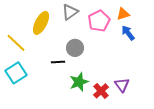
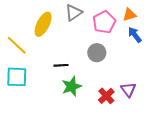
gray circle: (75, 48) -> (97, 53), moved
cyan square: (16, 73) -> (17, 77), turned 35
green star: (79, 82) -> (72, 86), moved

